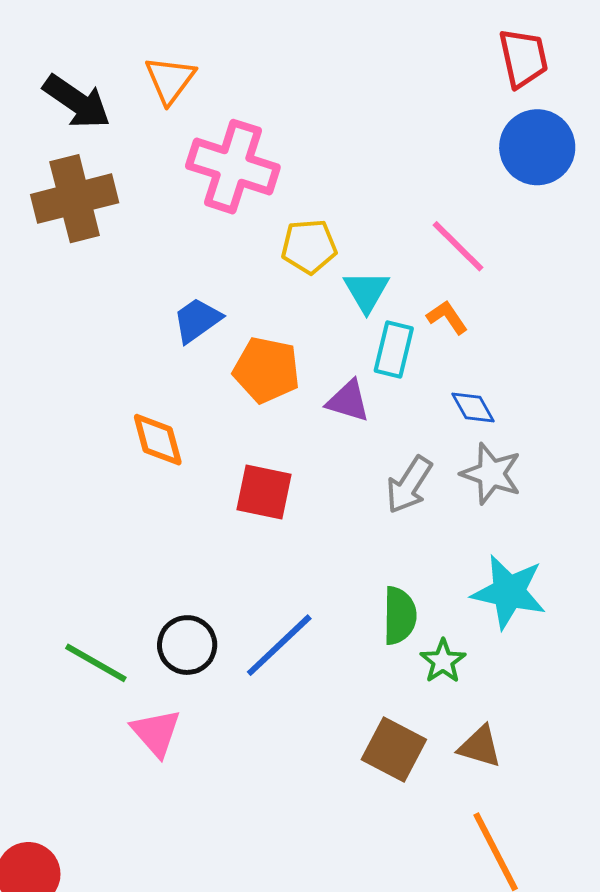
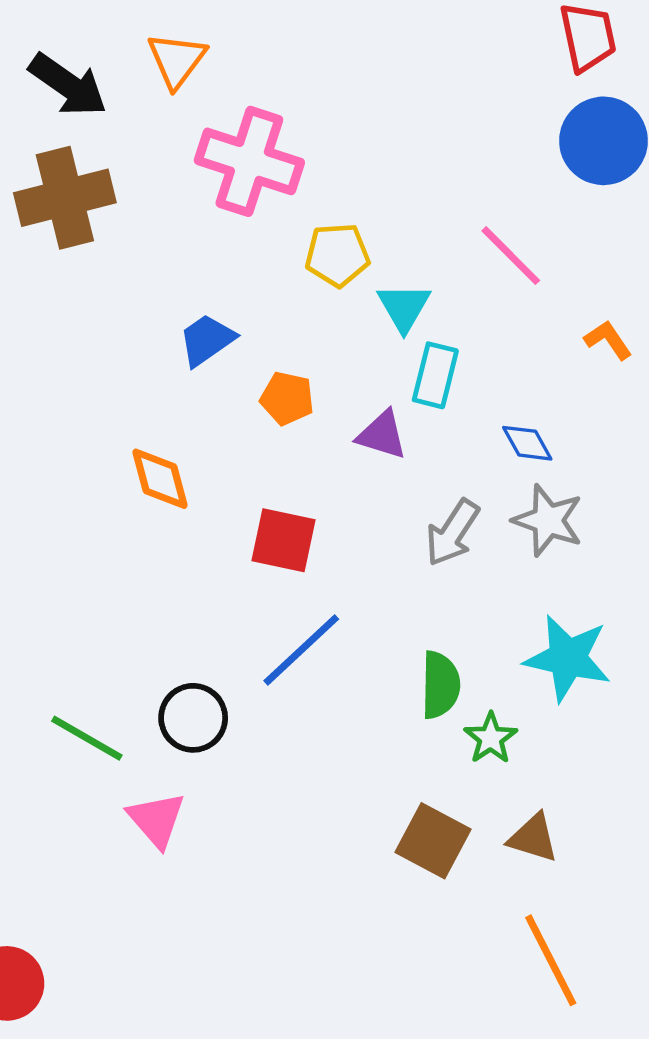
orange L-shape: (447, 317) -> (608, 340), moved
orange pentagon: (266, 370) -> (287, 398), size x0.7
blue line: (279, 645) -> (301, 650), moved

